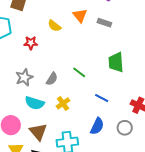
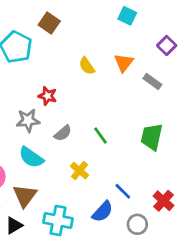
red star: (31, 43) -> (48, 96), moved
blue line: (102, 98) -> (123, 191), moved
yellow cross: (63, 103) -> (80, 171), moved, turned -32

